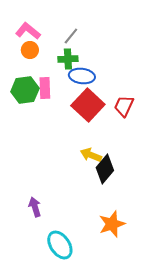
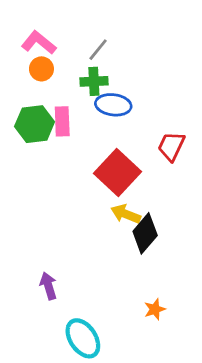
red square: (88, 105) -> (117, 173), moved
orange star: (112, 224) -> (155, 309), size x0.6

